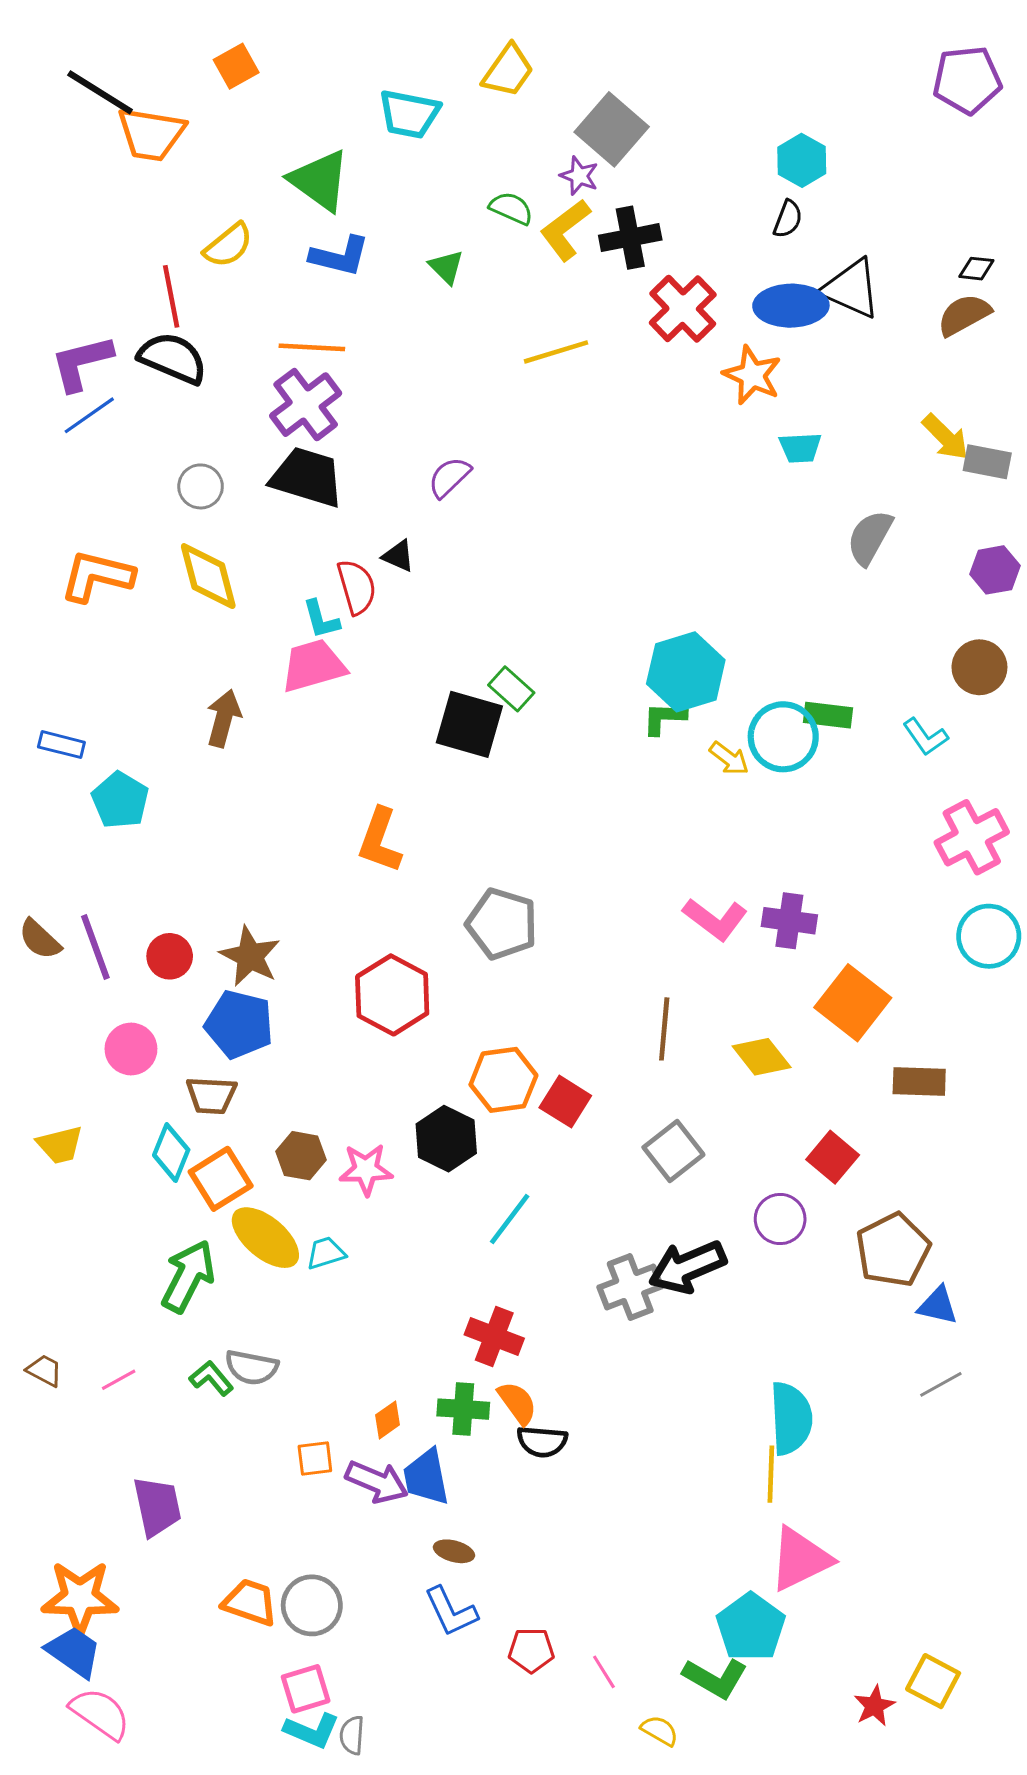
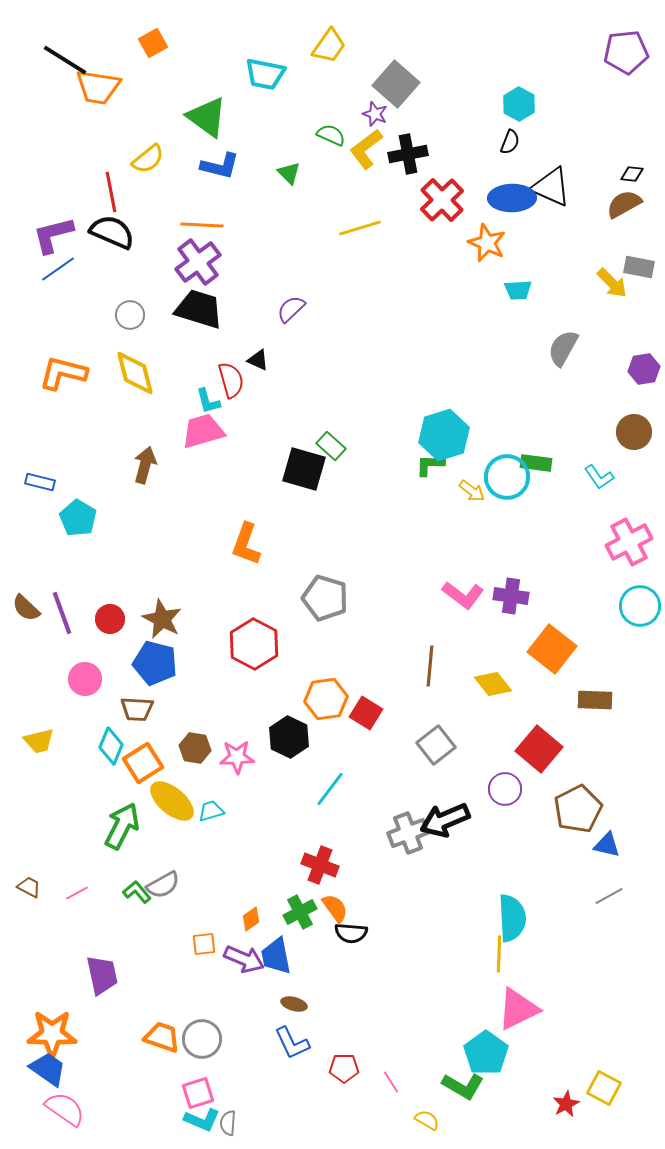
gray rectangle: (987, 462) -> (639, 267), moved
red square: (833, 1157) -> (539, 749), size x1.4
gray semicircle: (252, 1367) -> (163, 885), turned -40
green cross: (463, 1409) -> (300, 912), turned -32

